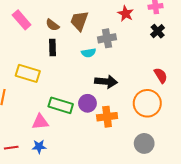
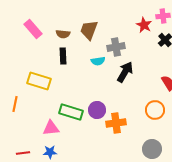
red star: (126, 14) -> (144, 25), moved
brown semicircle: (52, 25) -> (63, 34), turned -32
black arrow: (106, 82) -> (125, 72), moved, turned -65
orange circle: (147, 103) -> (155, 110), size x0.7

